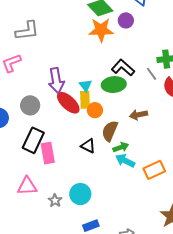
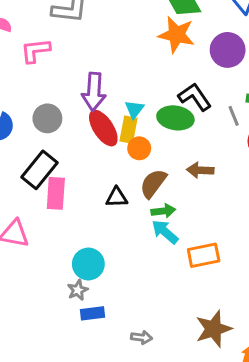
purple circle: (126, 20) -> (228, 50), moved, size x1.5
black triangle: (88, 146) -> (117, 197), turned -42
gray star: (55, 200) -> (78, 290), moved

